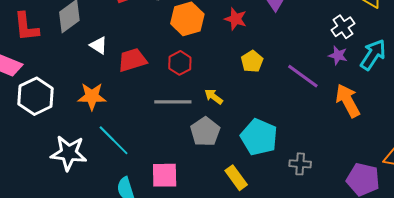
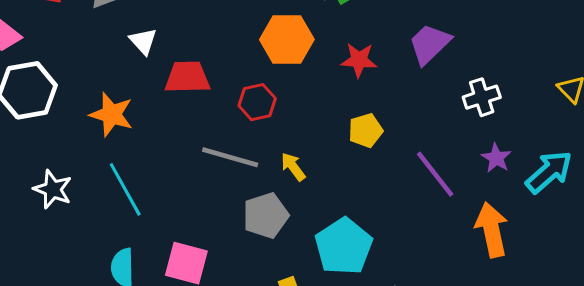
red star: (236, 19) -> (359, 60), turned -30
white cross: (343, 27) -> (482, 97), moved
white star: (69, 153) -> (53, 189), size x0.7

